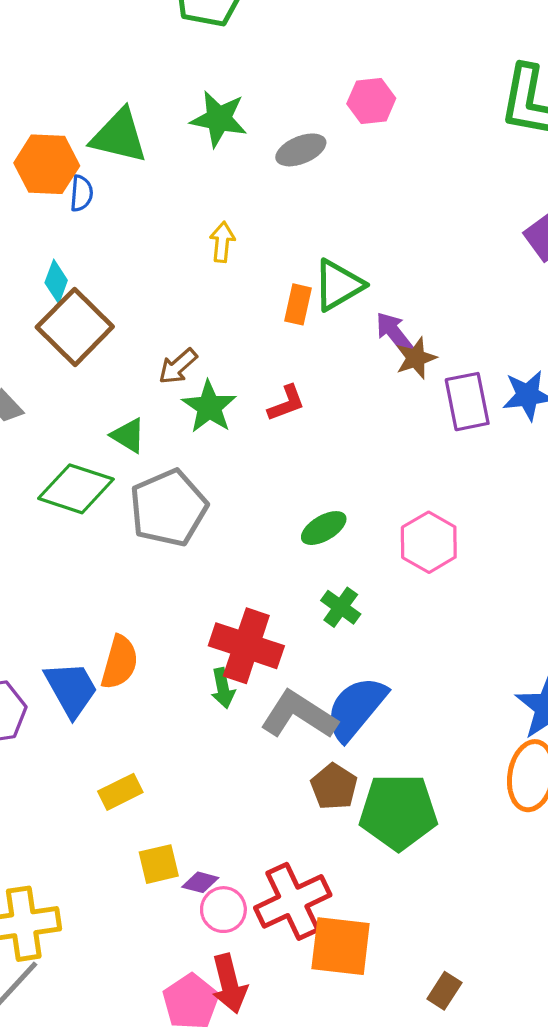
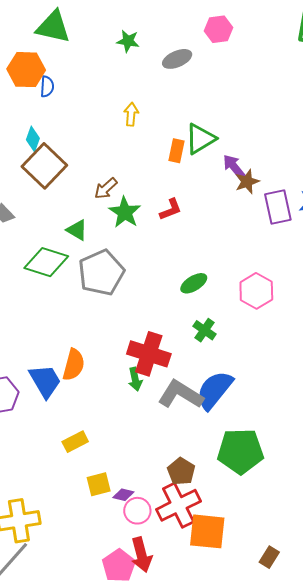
green star: (219, 119) -> (128, 41), size x0.7
green triangle: (119, 136) -> (53, 27), moved
brown pentagon: (334, 787) -> (181, 471), moved

